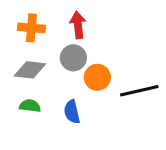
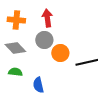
gray diamond: (30, 70) -> (15, 48), turned 40
blue semicircle: (72, 112) -> (38, 85), moved

